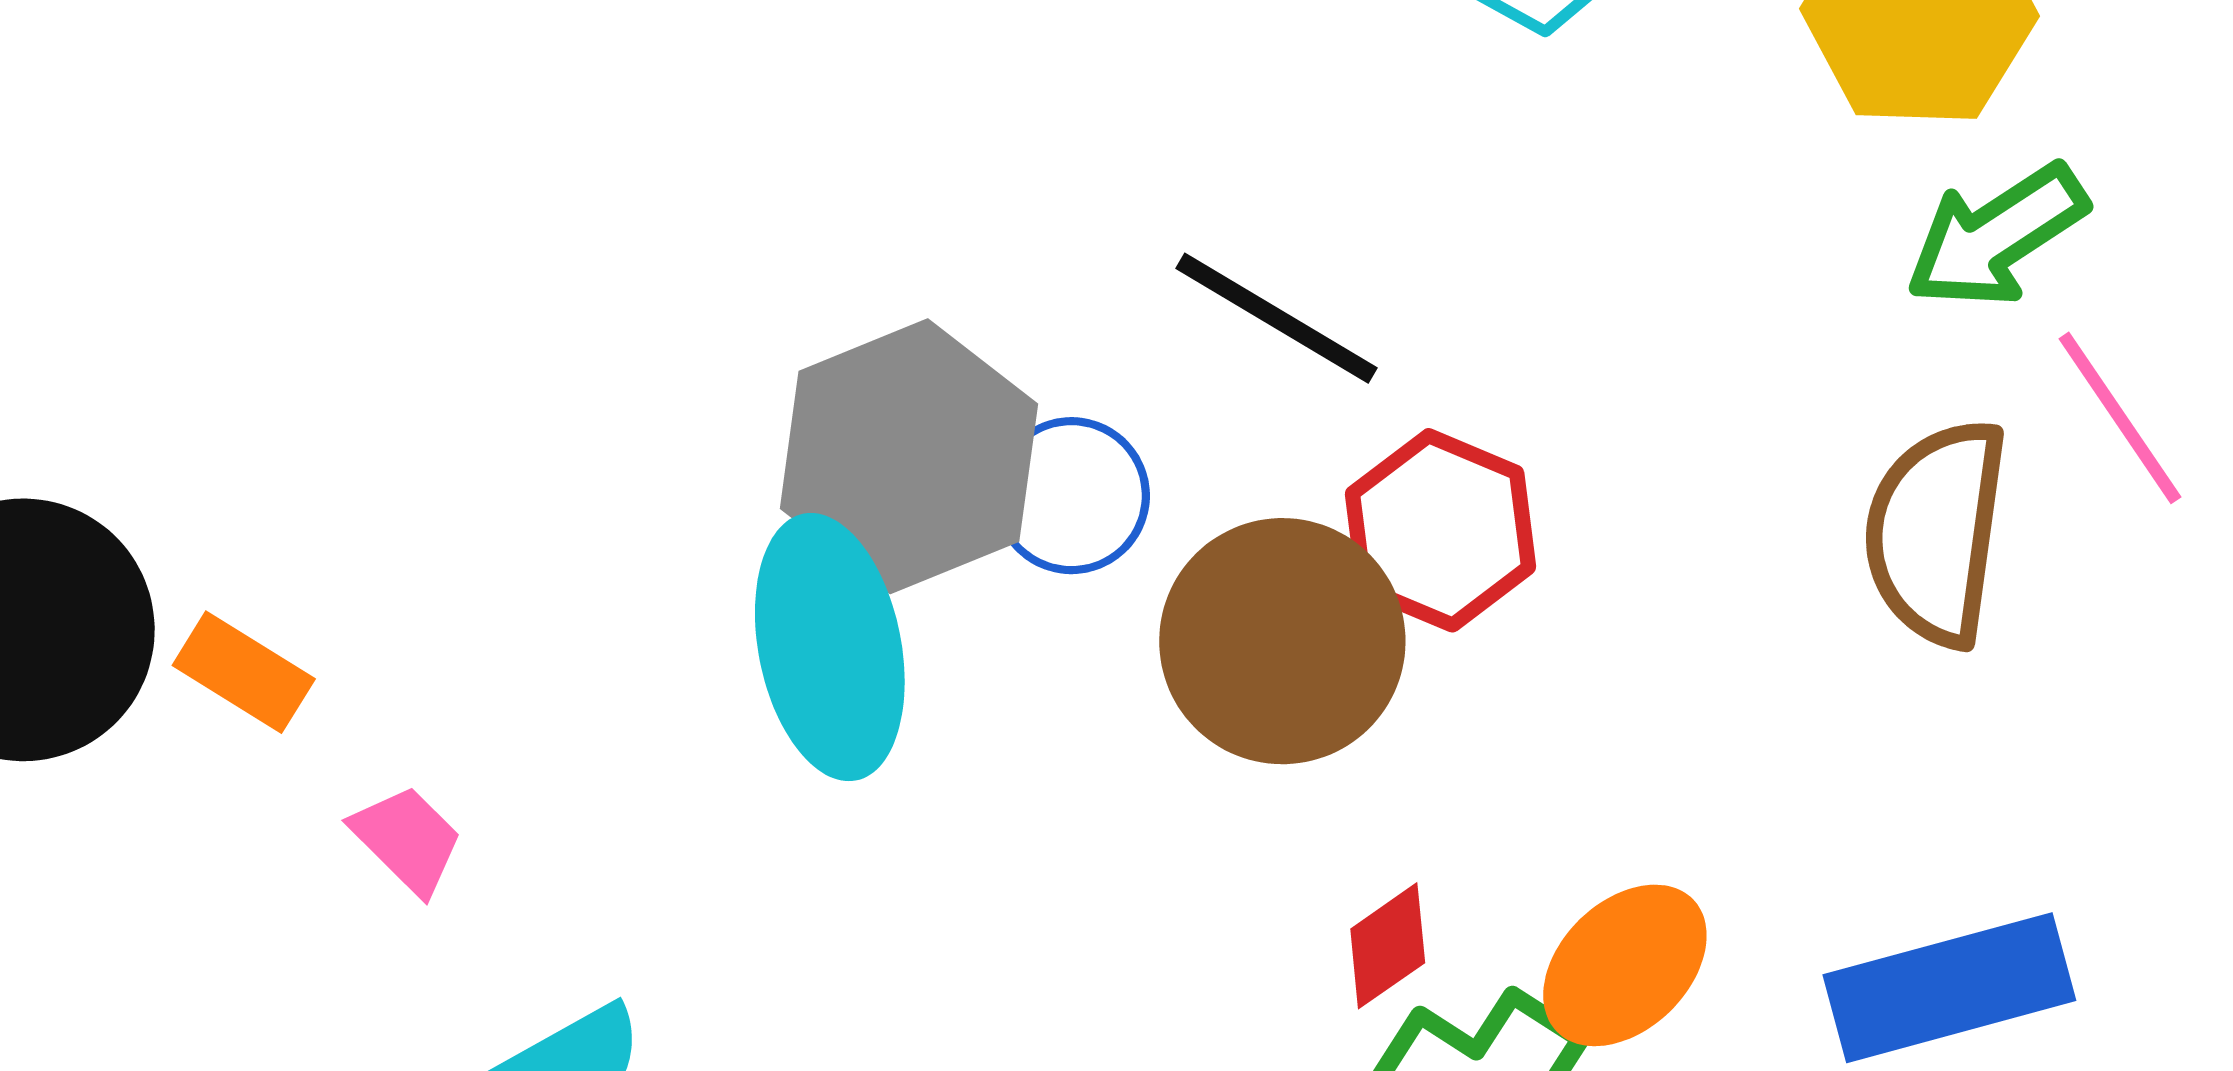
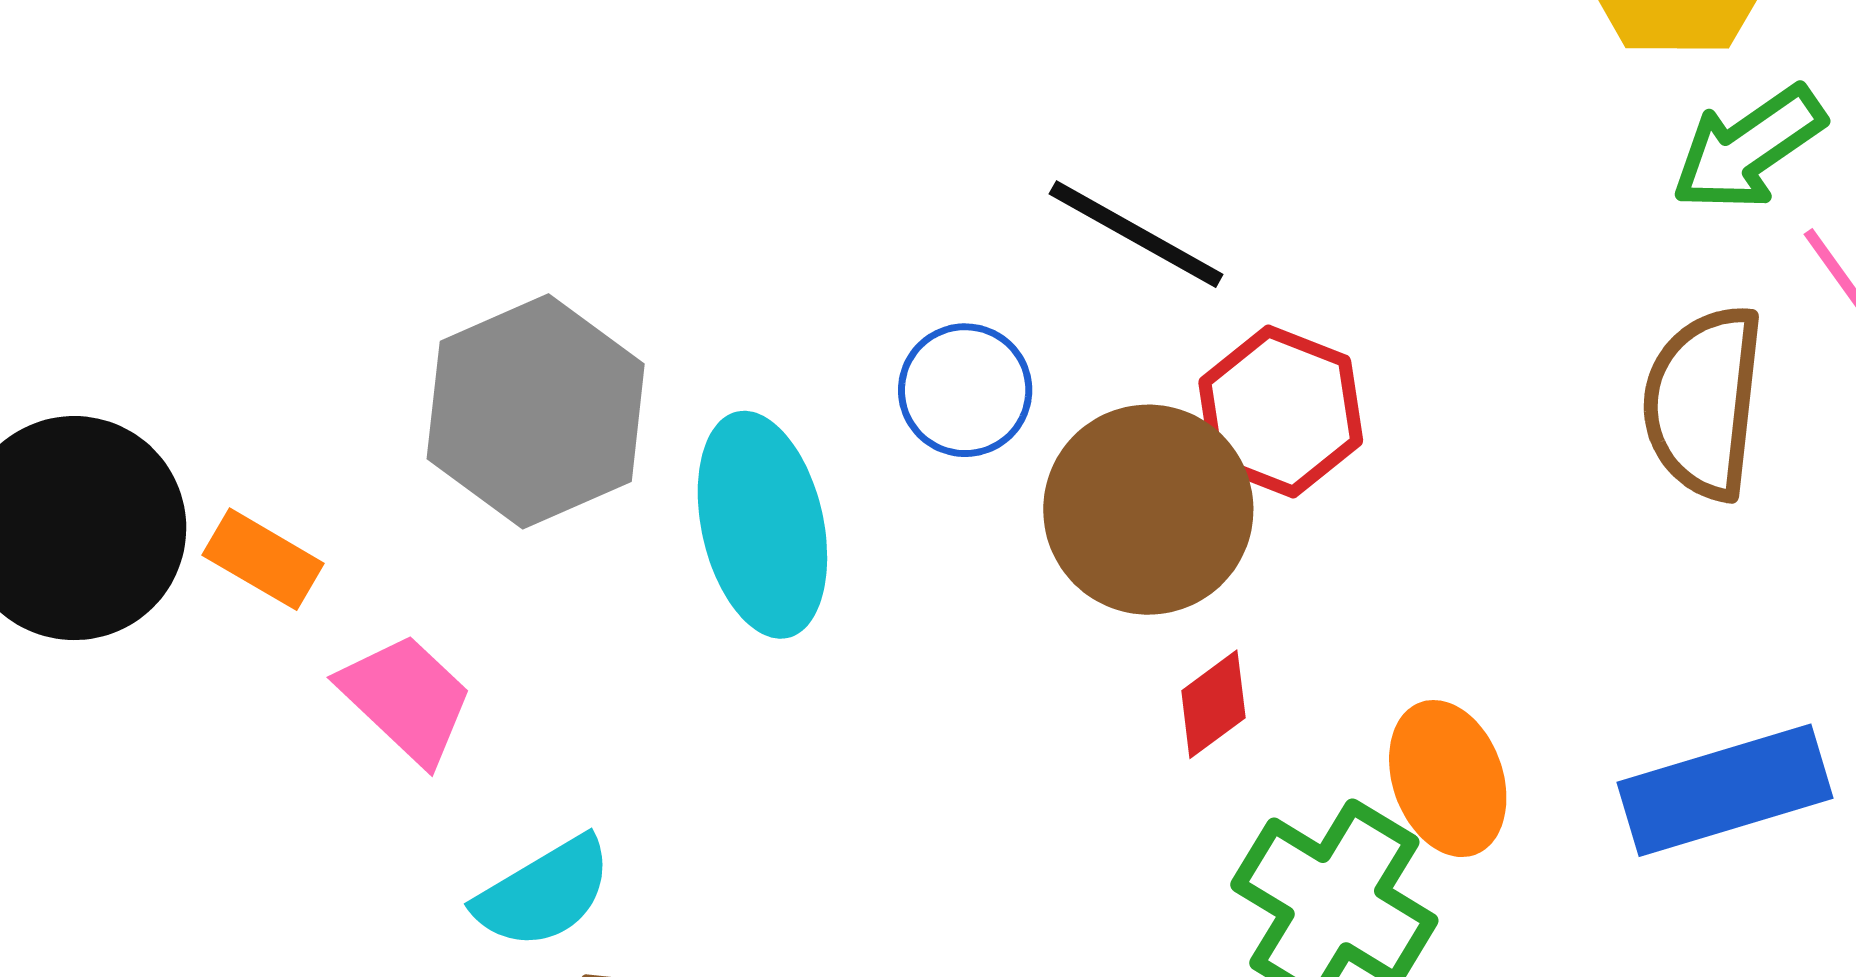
gray hexagon: (909, 456) -> (536, 411), moved
pink trapezoid: (407, 840) -> (406, 698), size x1.4
red diamond: (1388, 946) -> (1213, 704), moved
orange ellipse: (1625, 965) -> (1448, 779), turned -64

